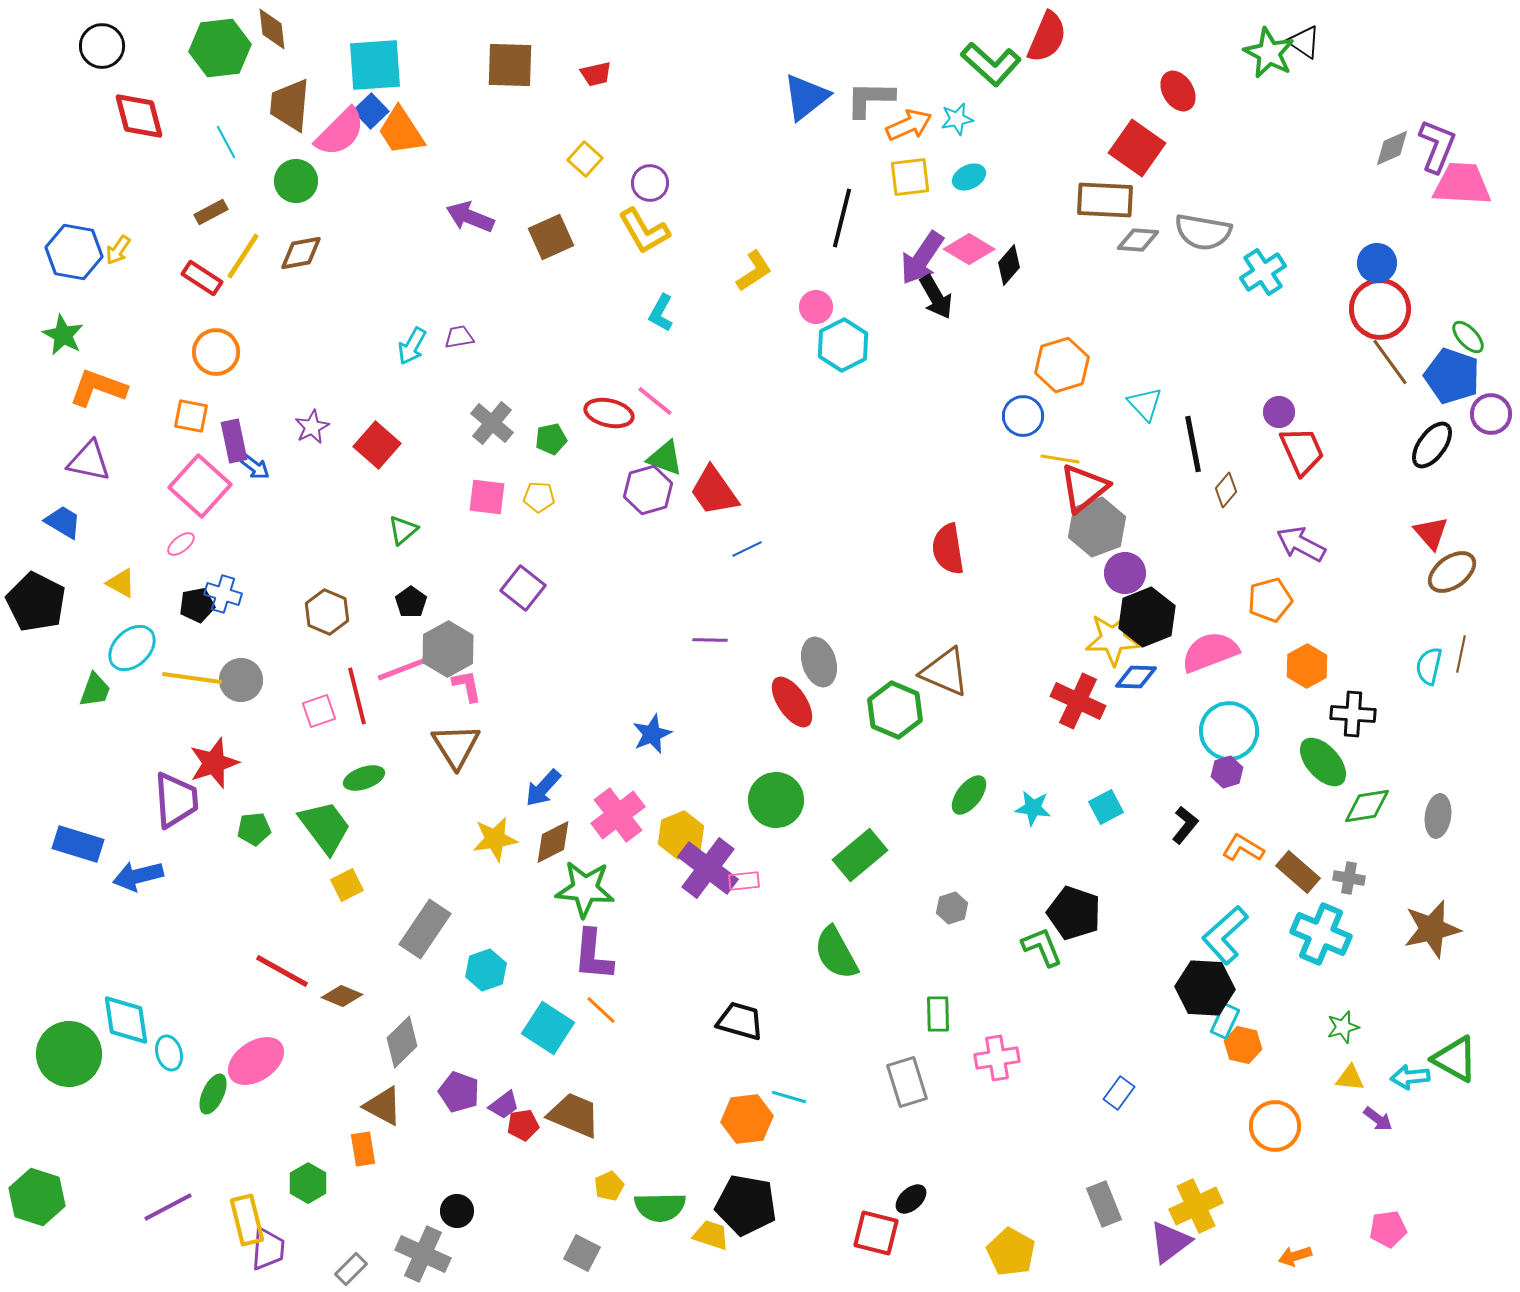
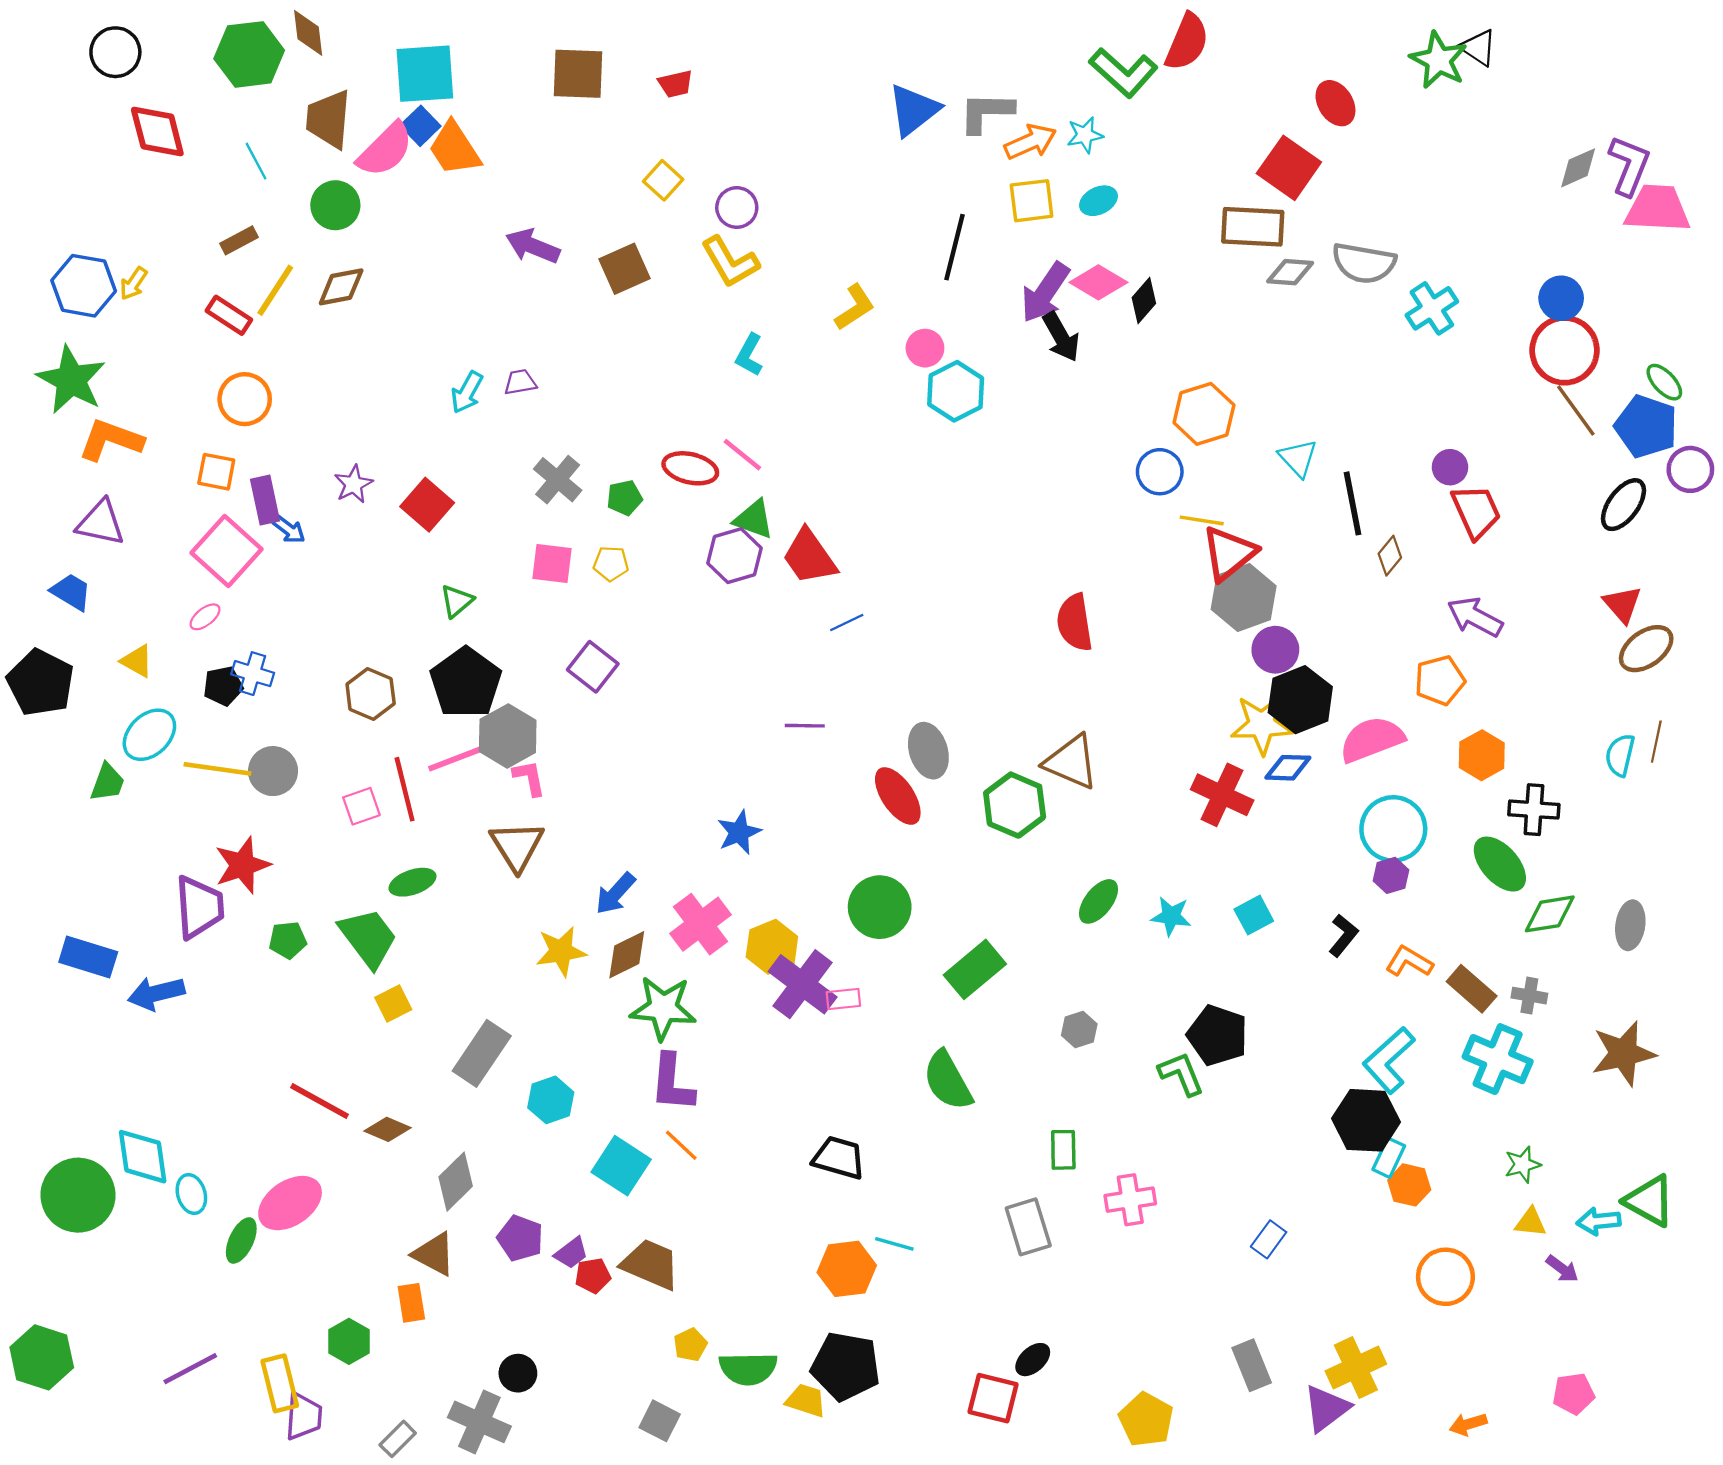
green star: (63, 335) -> (71, 380), size x1.5
black pentagon: (411, 602) -> (466, 683), size x2.0

